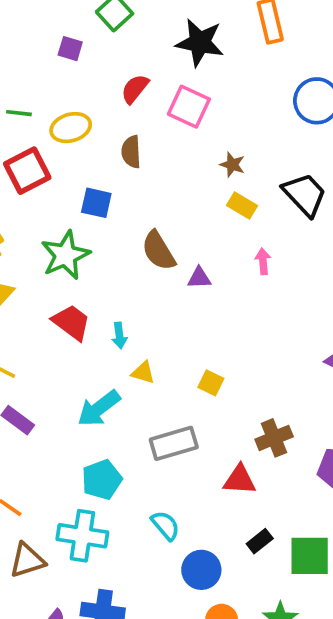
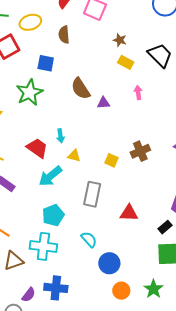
red trapezoid: (71, 322) -> (37, 148), moved
brown cross: (274, 438) -> (140, 151), moved
gray rectangle: (174, 443) -> (92, 194), turned -60
black rectangle: (260, 541) -> (165, 227), moved

